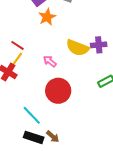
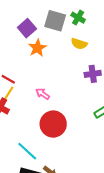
yellow semicircle: (78, 48) -> (79, 44), moved, size x0.7

